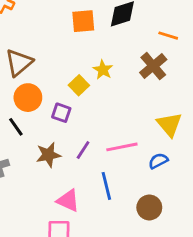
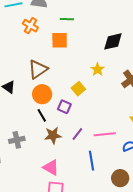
orange square: (83, 21) -> (60, 40), moved
yellow star: (103, 70) -> (98, 69), moved
black line: (16, 127) -> (42, 115), moved
pink triangle: (68, 201) -> (51, 167), moved

